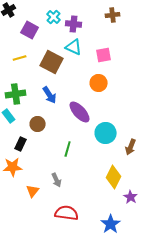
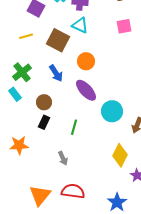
pink square: (104, 55) -> (124, 26), moved
orange circle: (99, 83) -> (86, 61), moved
green cross: (16, 94) -> (22, 72), turned -30
black rectangle: (21, 144) -> (44, 122), moved
orange triangle: (33, 191) -> (40, 195), moved, size x1.6

